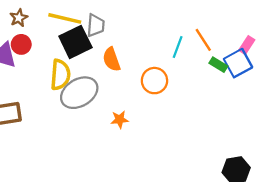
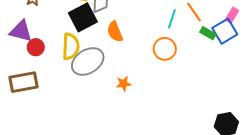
red circle: (21, 44) -> (36, 47), moved
orange circle: (154, 81) -> (165, 49), moved

